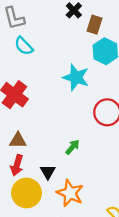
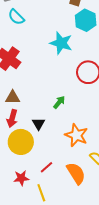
orange star: (70, 193) -> (76, 135), moved

